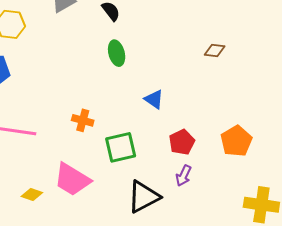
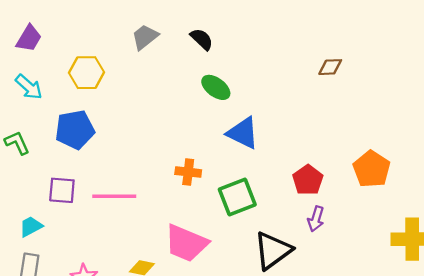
green ellipse: (117, 53) -> (216, 87), turned -30
blue triangle: (154, 99) -> (243, 133), moved, size x1.4

